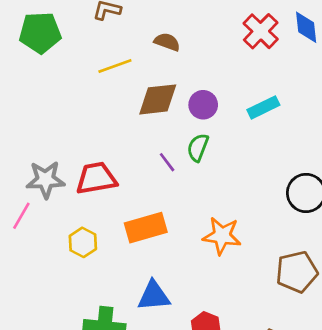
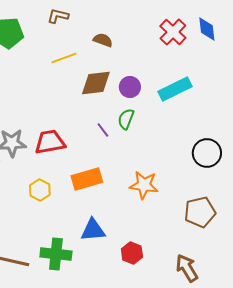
cyan rectangle: (263, 107) -> (175, 89), size x1.4

